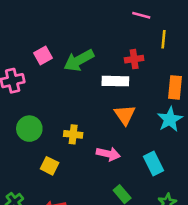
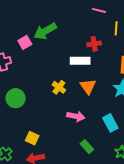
green arrow: (79, 60) -> (45, 31), moved
yellow cross: (73, 134) -> (59, 87), moved, turned 32
yellow square: (50, 166) -> (32, 138), moved

